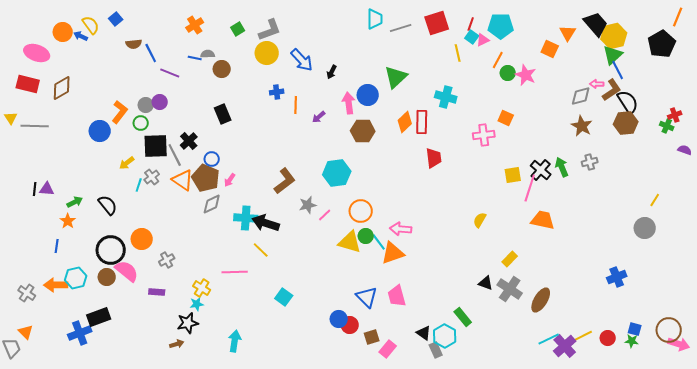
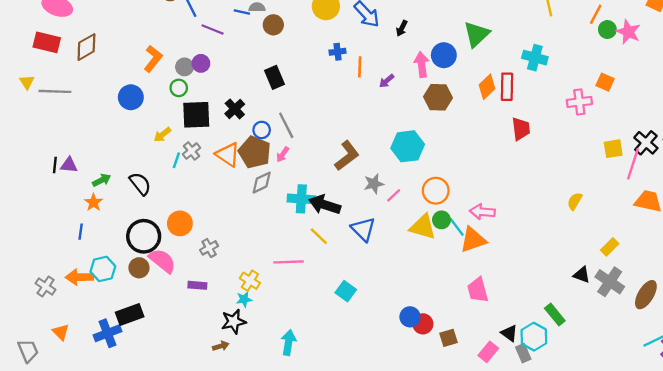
orange L-shape: (120, 112) -> (153, 59), moved
gray line: (175, 155) -> (286, 125), moved
blue triangle: (367, 297) -> (363, 229), moved
orange triangle: (26, 332) -> (61, 332), moved
pink rectangle: (388, 349) -> (488, 352), moved

